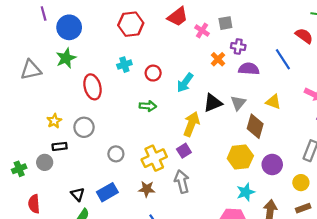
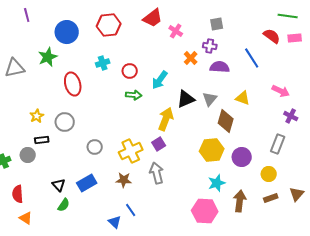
gray square: (225, 23) -> (217, 24), moved
blue circle: (69, 27) -> (67, 32), moved
green arrow: (148, 106) -> (134, 95), moved

